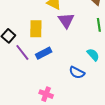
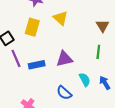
purple triangle: (66, 20) -> (64, 59), moved, turned 36
yellow rectangle: (36, 29) -> (32, 27), moved

